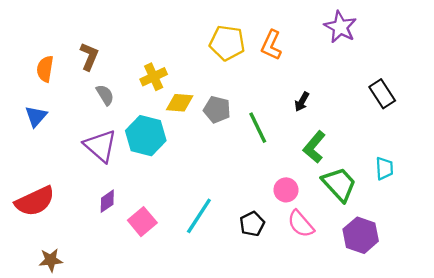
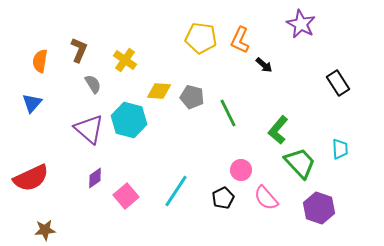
yellow cross: (154, 77) -> (125, 60), moved, turned -30
black arrow: (302, 102) -> (264, 65), moved, turned -78
pink circle: (286, 190) -> (241, 170), moved

